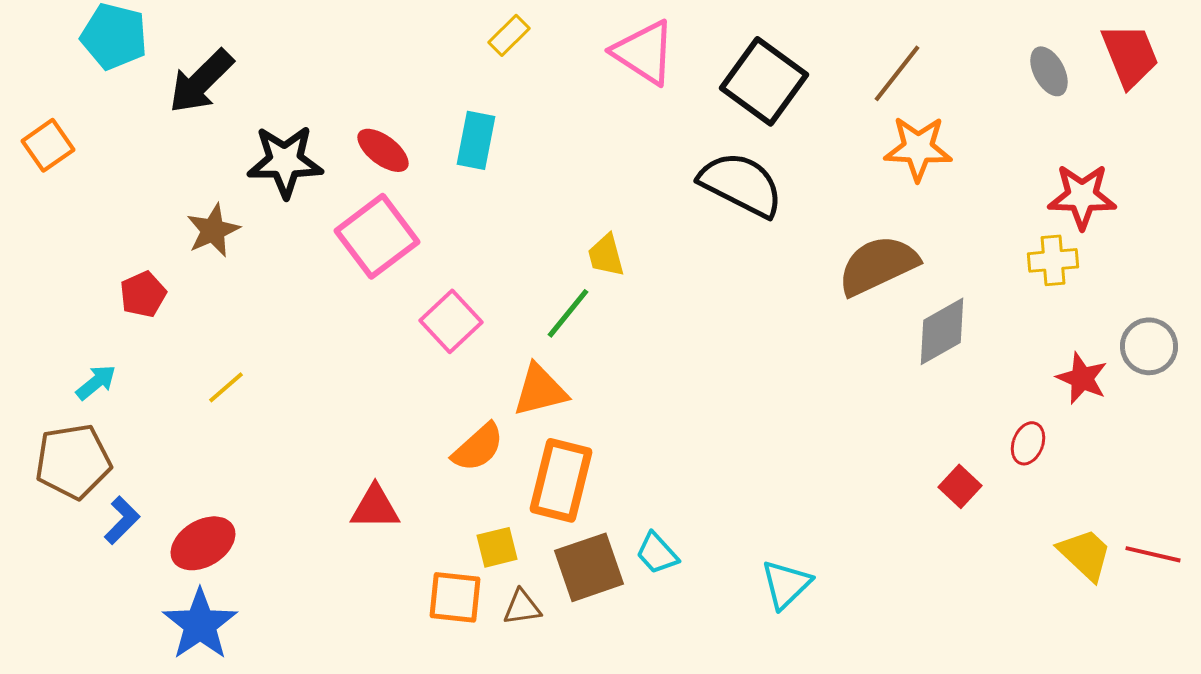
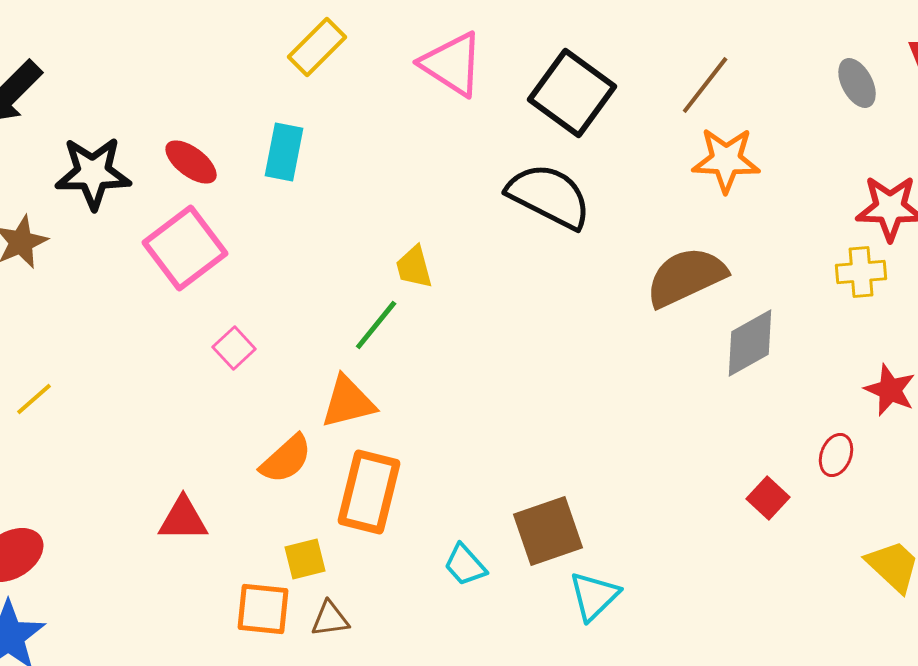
yellow rectangle: (509, 35) -> (317, 47), size x1.4
pink square: (451, 321) -> (234, 348), moved, size x0.7
brown square: (589, 567) -> (548, 531), moved

